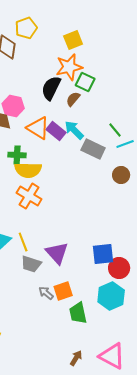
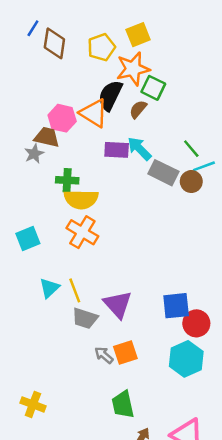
yellow pentagon: (26, 28) -> (101, 47), moved
orange triangle: (38, 128) -> (94, 113), moved
purple rectangle: (56, 131) -> (117, 150), turned -36
brown circle: (121, 175) -> (191, 182), moved
green trapezoid: (78, 313) -> (123, 404), moved

